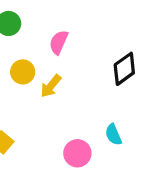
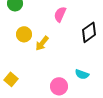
pink semicircle: (59, 42) -> (60, 14), moved
cyan semicircle: (113, 135) -> (82, 74), turned -48

